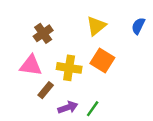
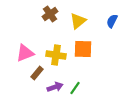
brown cross: (43, 33) -> (50, 14), moved
orange square: (102, 60) -> (83, 49), turned -30
pink triangle: (31, 65) -> (25, 53), turned -30

